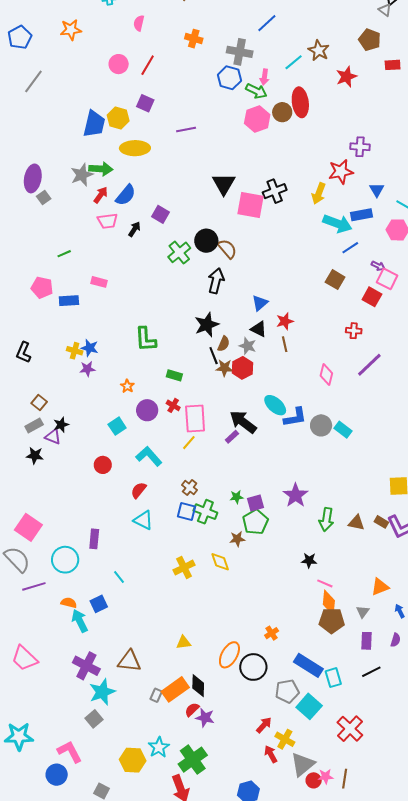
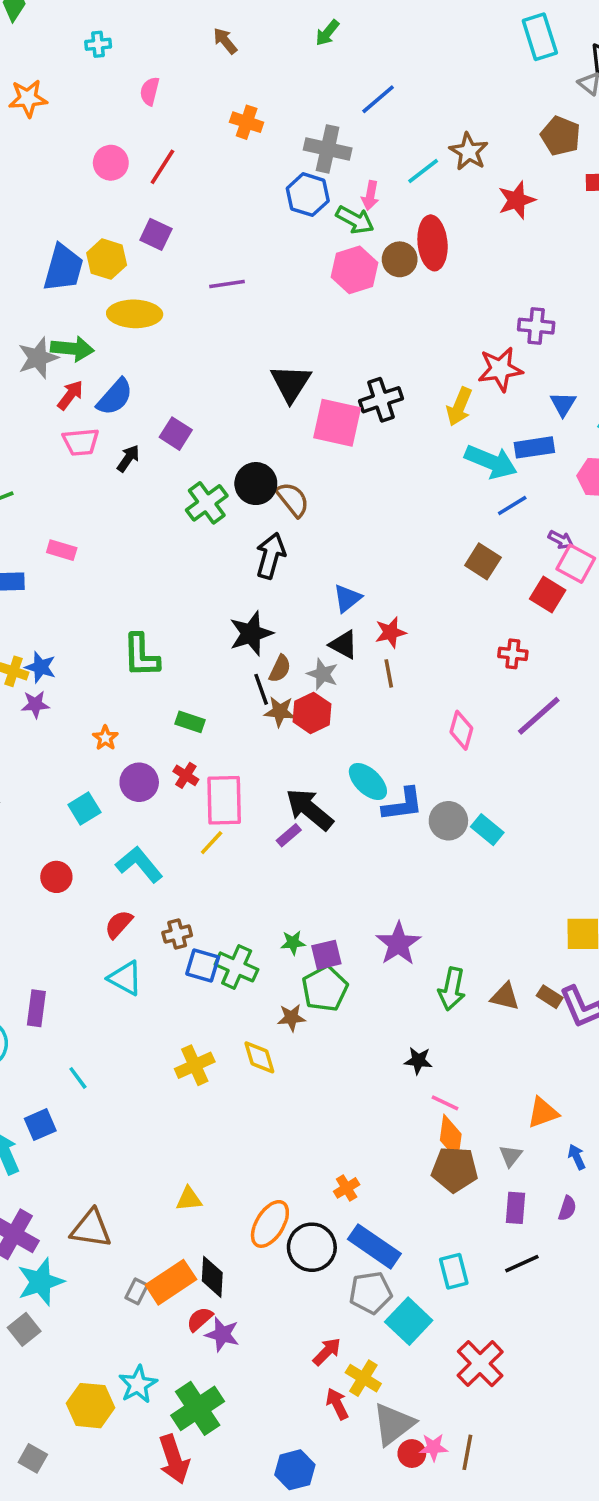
brown cross: (190, 488) -> (177, 934), moved, turned 35
blue rectangle: (308, 665) -> (374, 1246), moved

